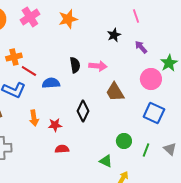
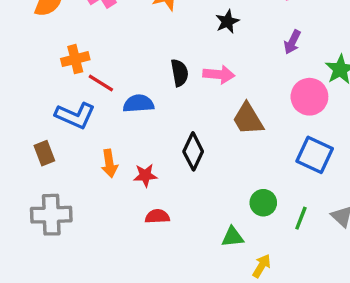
black star: (114, 35) -> (227, 21), moved
purple arrow: (141, 47) -> (292, 42), turned -112
green triangle: (106, 161) -> (233, 237), turned -32

